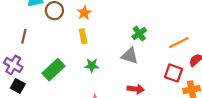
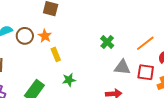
orange star: (84, 13) -> (45, 36), moved
gray triangle: (130, 56) -> (122, 67), moved

